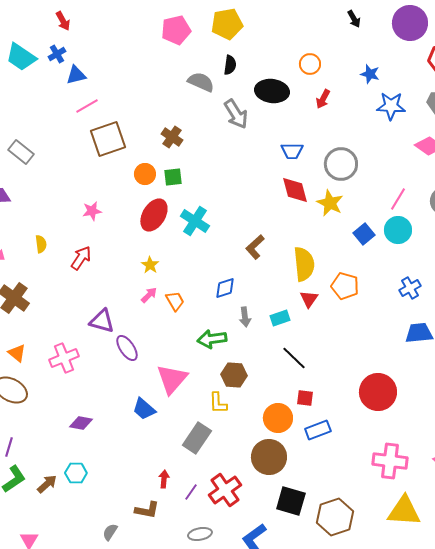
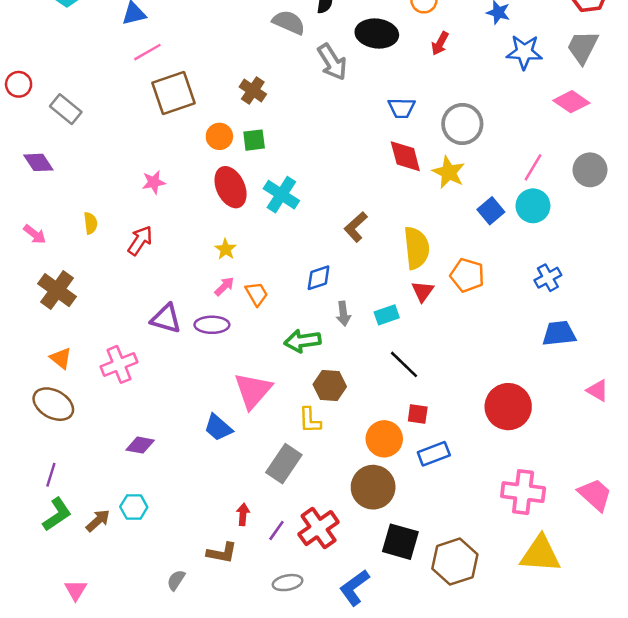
red ellipse: (154, 215) -> (231, 187), turned -56
purple ellipse: (127, 348) -> (212, 325), moved, turned -56

